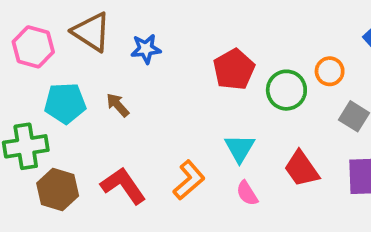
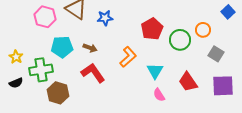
brown arrow: (118, 105) -> (90, 48), turned 152
orange L-shape: (189, 180) -> (128, 57), moved
red L-shape: (123, 186) -> (93, 73), moved

